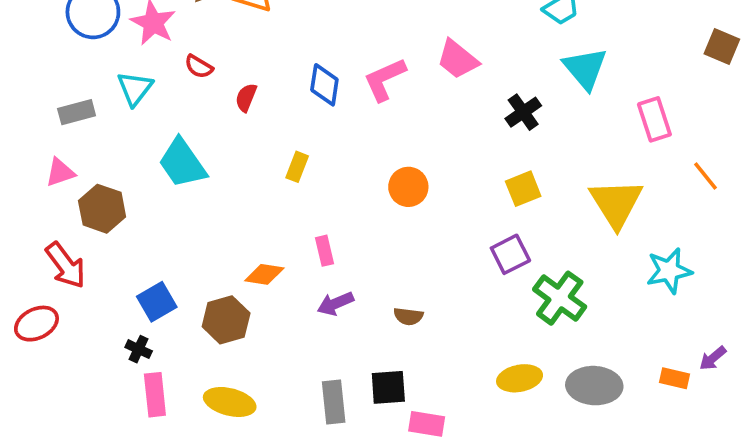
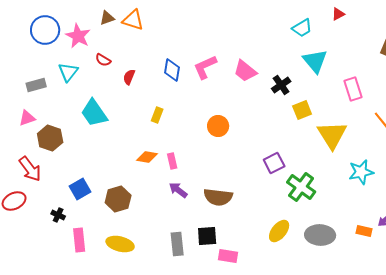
pink trapezoid: (458, 59) -> (245, 71), moved
yellow square: (523, 189) -> (302, 110), moved
orange diamond: (264, 274) -> (147, 157), moved
purple arrow: (335, 304) -> (178, 190), turned 60
brown semicircle: (408, 316) -> (218, 197), size x1.8
black cross: (139, 349) -> (58, 215), moved
yellow ellipse: (520, 378) -> (279, 231), turned -40

